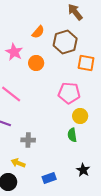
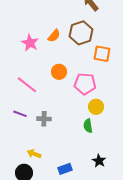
orange semicircle: (38, 32) -> (54, 36), moved
orange circle: (36, 63) -> (59, 72), moved
gray cross: (28, 140) -> (44, 119), moved

